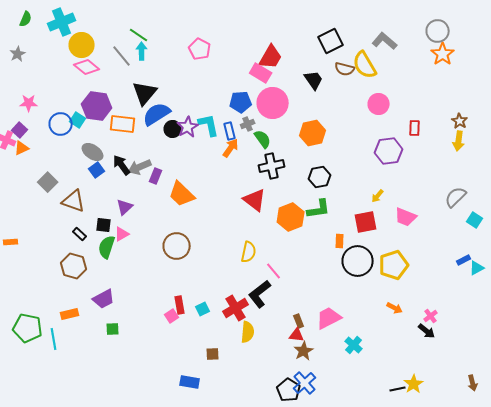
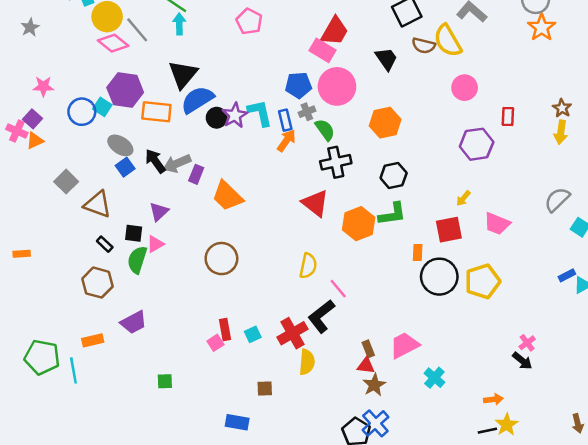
gray line: (122, 56) -> (137, 30), moved
orange arrow: (395, 308) -> (493, 399), moved, turned -35
green square: (113, 329) -> (165, 381), moved

